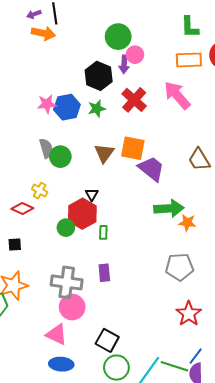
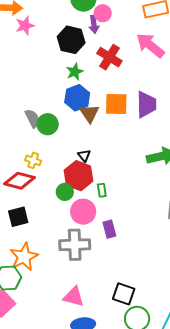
pink star: (47, 104) -> (25, 26), moved
blue hexagon: (67, 107) -> (77, 98), moved
purple trapezoid: (151, 169) -> (146, 104), moved, turned 60
red diamond: (22, 209) -> (20, 181), size x1.4
black square: (15, 244) -> (18, 217), size x1.5
pink circle: (72, 307) -> (83, 212), moved

